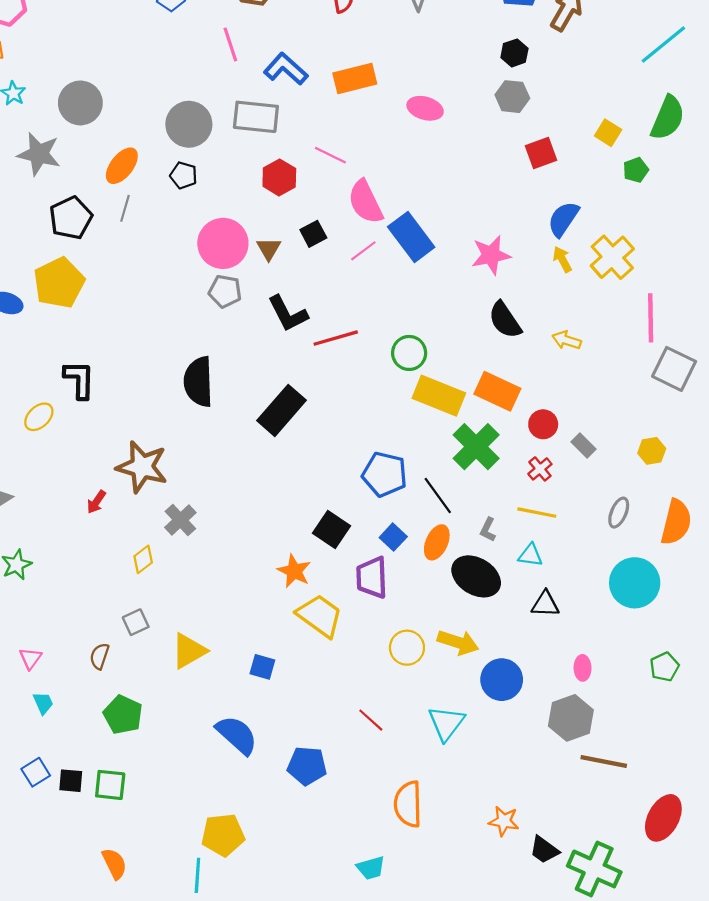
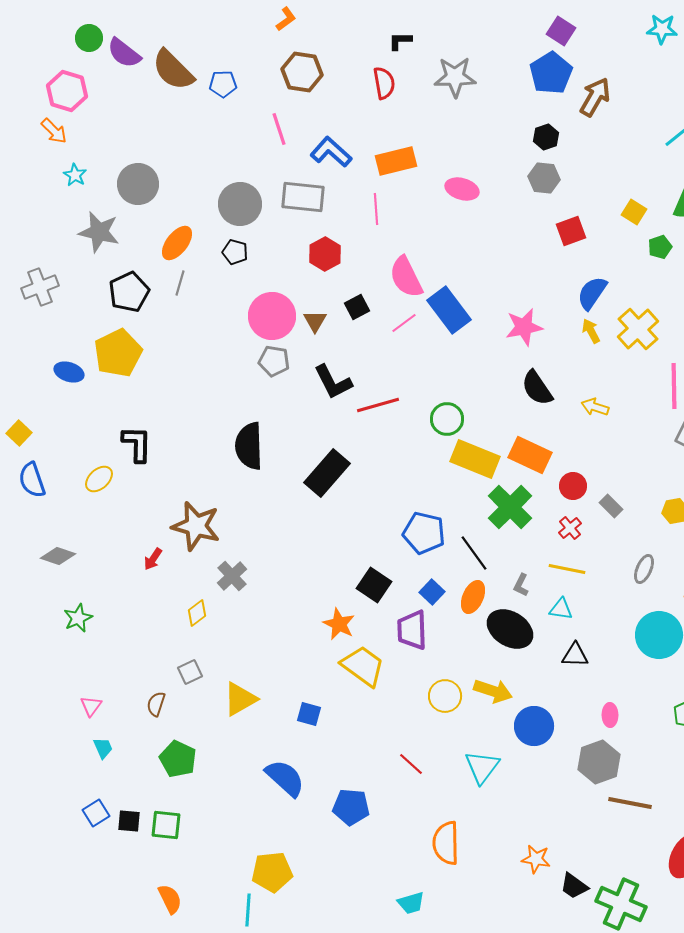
pink line: (330, 155) -> (376, 209), moved, turned 60

